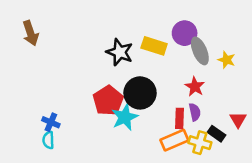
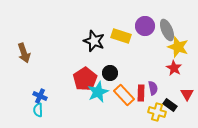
brown arrow: (30, 33) -> (24, 53), moved
gray ellipse: (200, 51) -> (167, 30), moved
yellow star: (227, 60) -> (178, 47), size x1.5
red star: (195, 87) -> (174, 68), moved
black circle: (140, 93) -> (110, 73), size x0.6
orange rectangle: (174, 140) -> (124, 95), moved, turned 70

